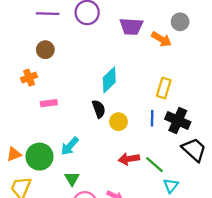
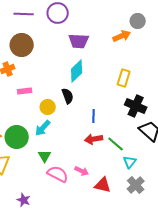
purple trapezoid: (131, 26) -> (79, 41), moved
orange arrow: (161, 39) -> (122, 36), turned -54
brown circle: (45, 50) -> (22, 45), size x1.5
blue line: (152, 118) -> (94, 116), moved
yellow circle: (118, 122) -> (48, 107), moved

